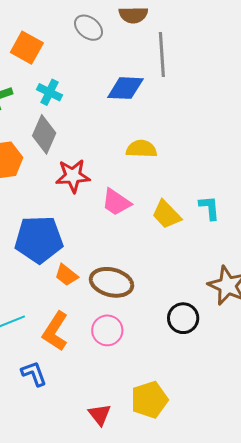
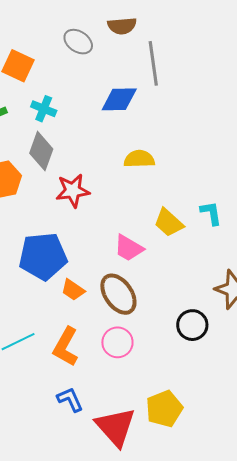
pink trapezoid: (116, 202) -> (129, 248), moved
brown ellipse: (112, 282) -> (118, 294), turned 45
blue L-shape: (34, 374) -> (70, 400), moved
red triangle: (100, 415) -> (116, 427), size x1.8

